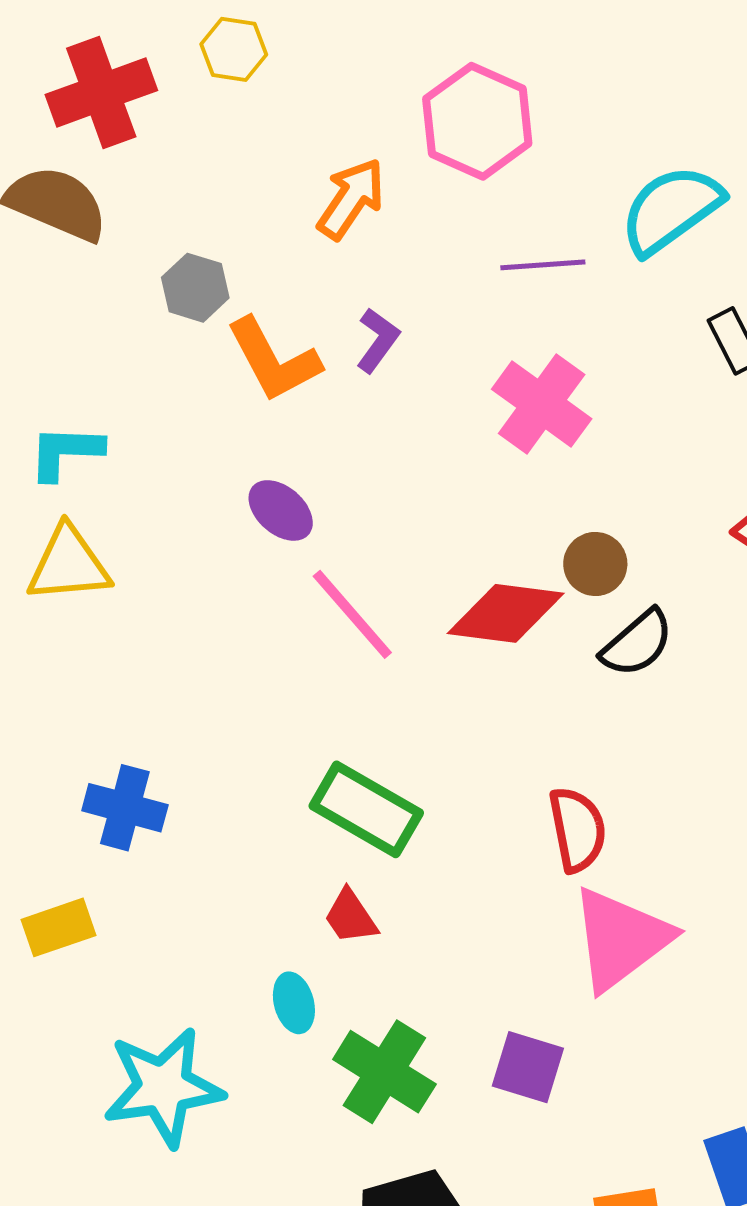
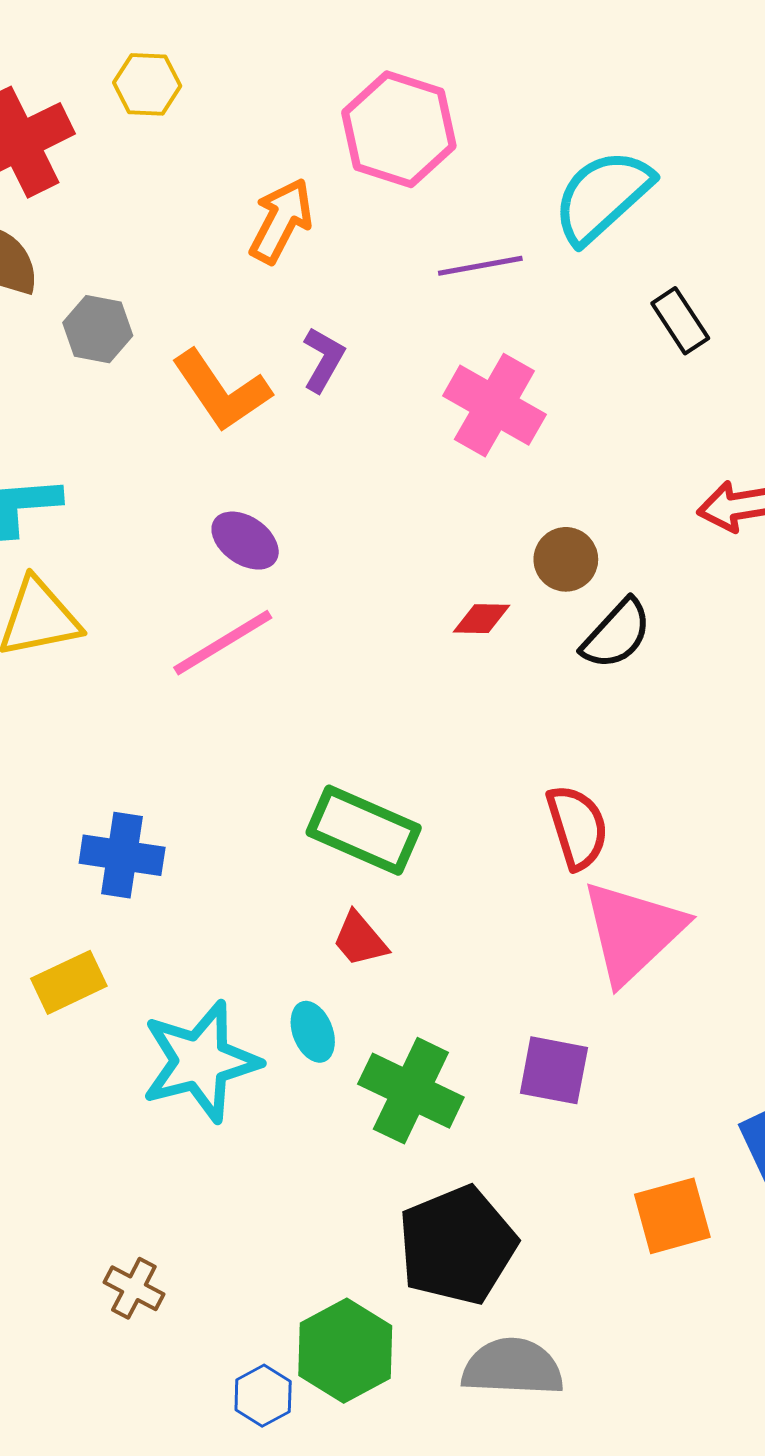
gray hexagon: (195, 288) -> (98, 329), moved
red diamond: (506, 613) -> (482, 619), size x0.5
pink line: (352, 614) -> (223, 643), moved, turned -74
cyan star: (163, 1087) -> (200, 1061), moved

